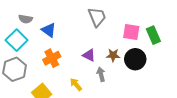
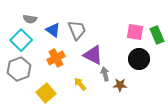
gray trapezoid: (97, 17) -> (77, 30), moved
purple triangle: (89, 55) -> (93, 55), size x1.5
brown star: (113, 55) -> (120, 85), moved

